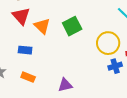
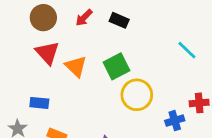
yellow circle: (108, 43) -> (137, 95), moved
blue rectangle: (25, 50) -> (39, 103), moved

